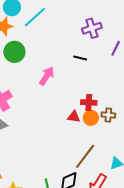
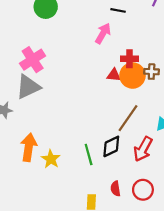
pink arrow: (47, 76) -> (103, 33), moved
orange circle: (91, 118) -> (133, 76), size x1.5

